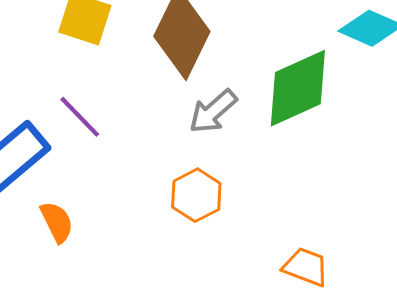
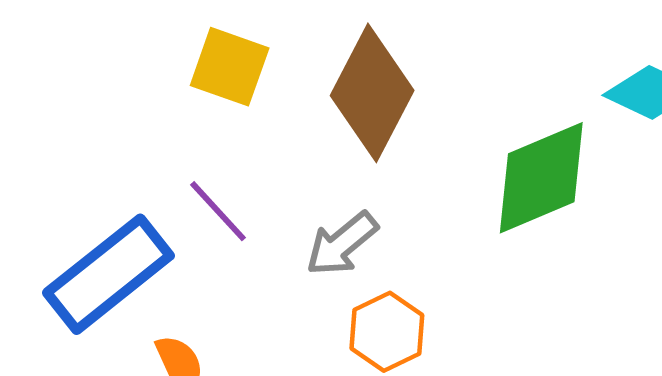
gray arrow: (213, 111) -> (342, 244), moved

